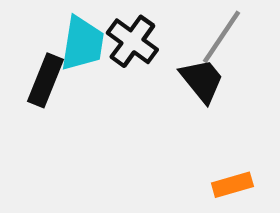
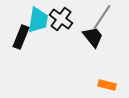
orange rectangle: (232, 185) -> (107, 85), turned 30

